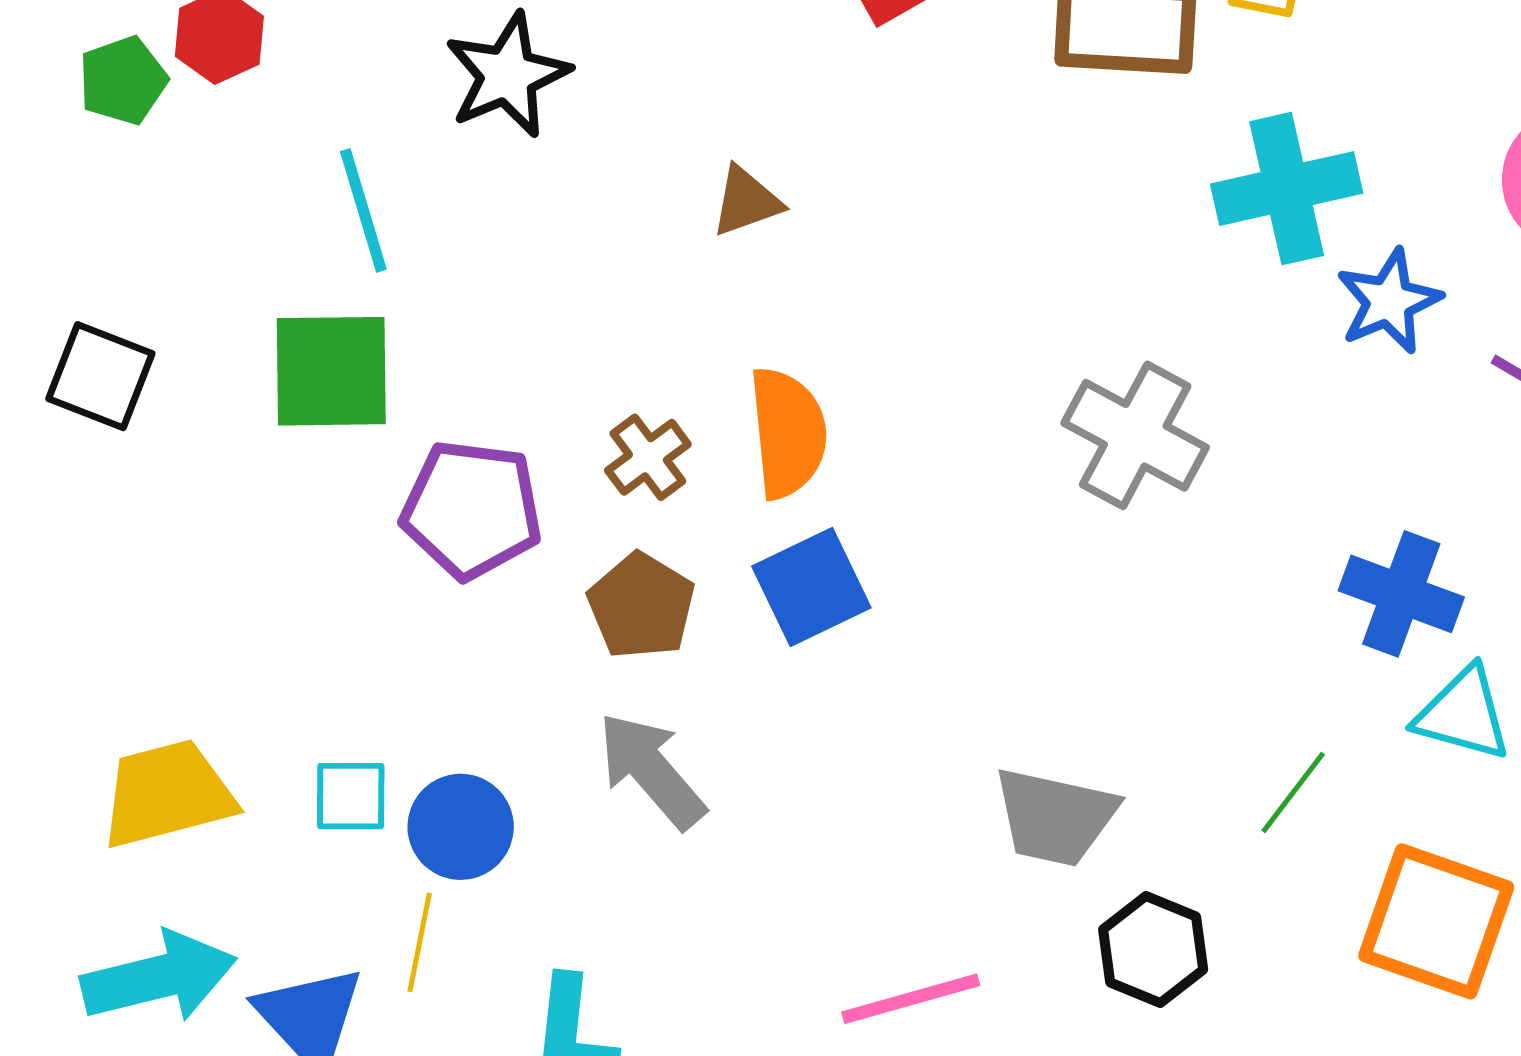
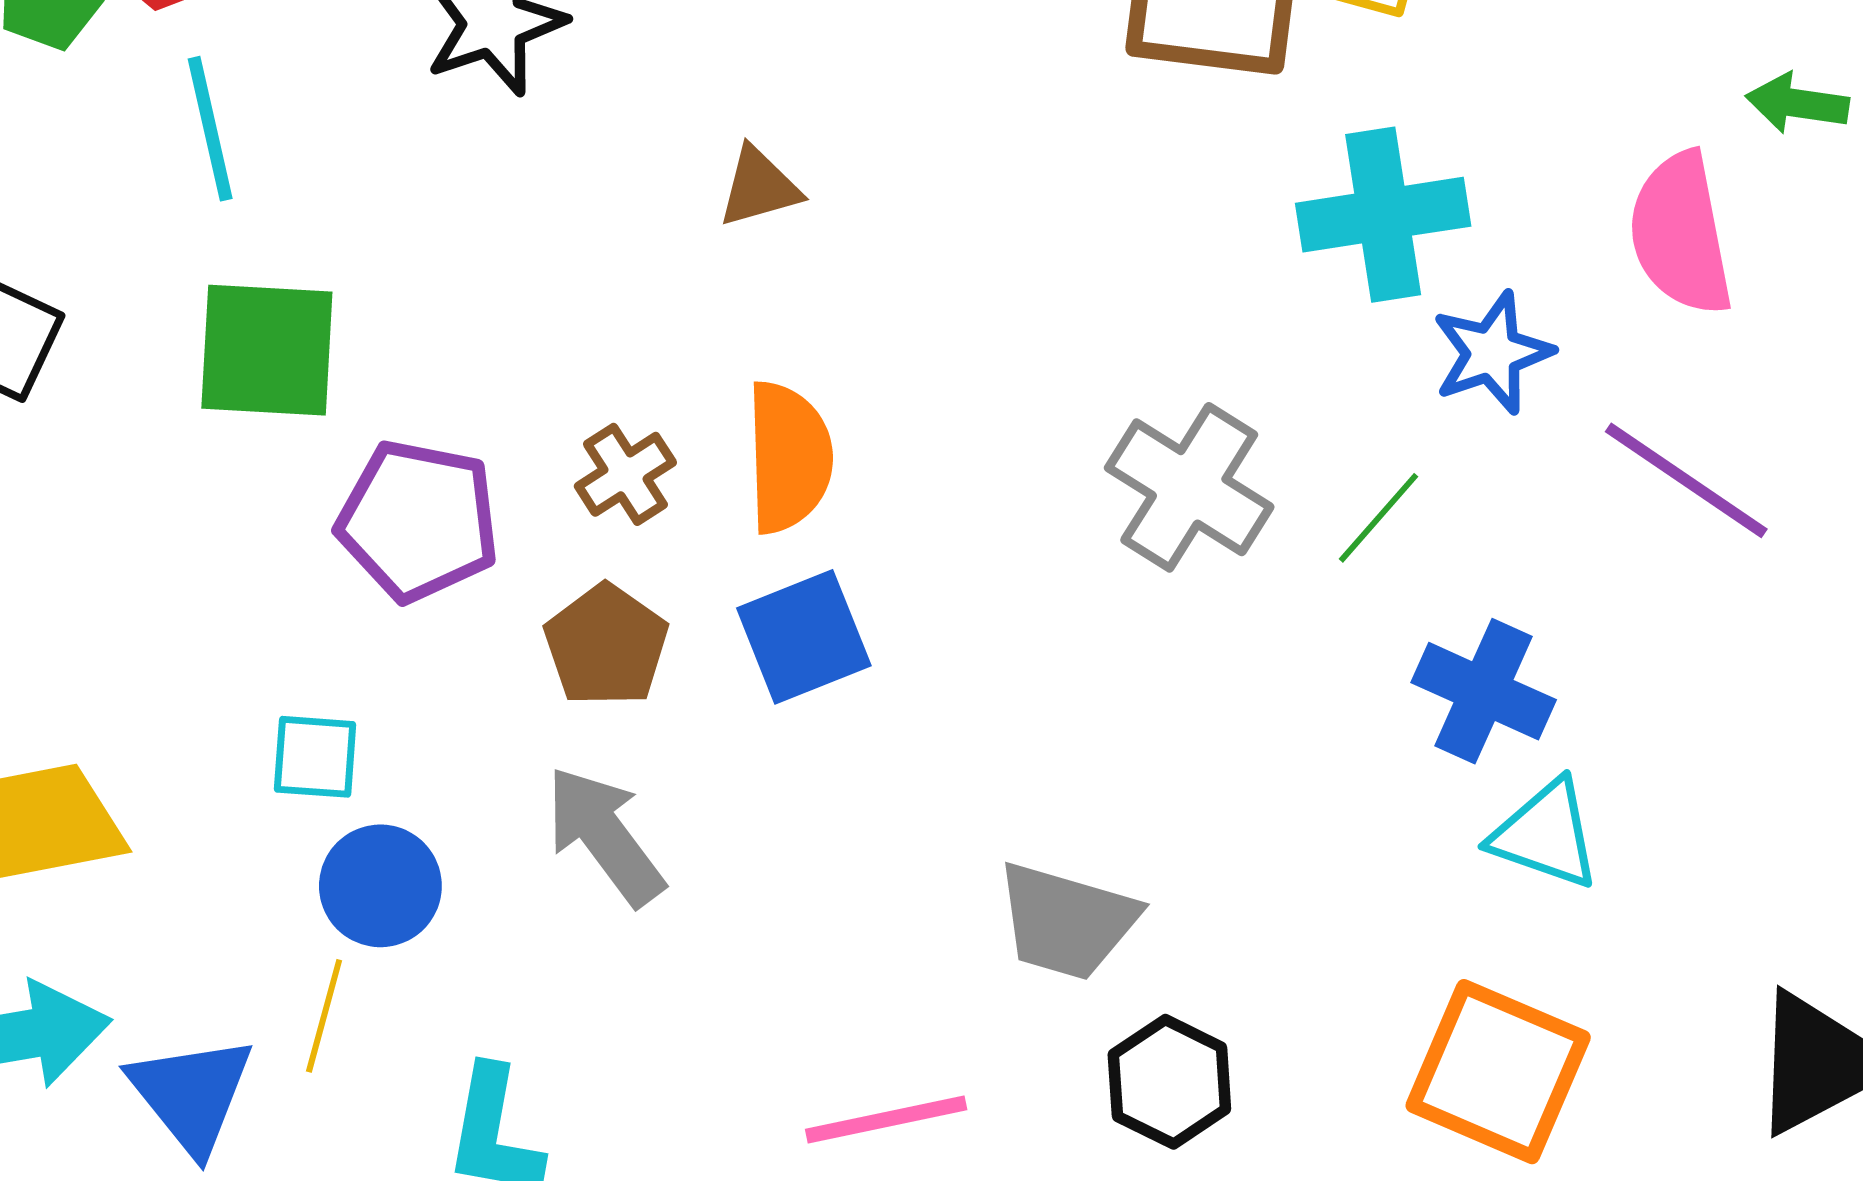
cyan line: (363, 210) -> (210, 129), moved
green line: (1293, 793) -> (1378, 518), moved
cyan square: (351, 796) -> (315, 757), moved

